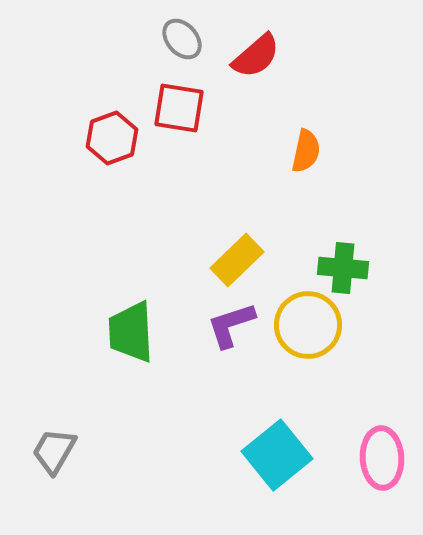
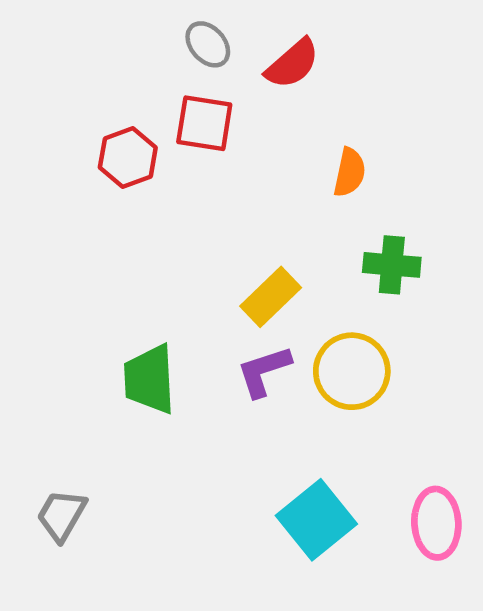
green cross: (343, 268) -> (392, 265), moved

